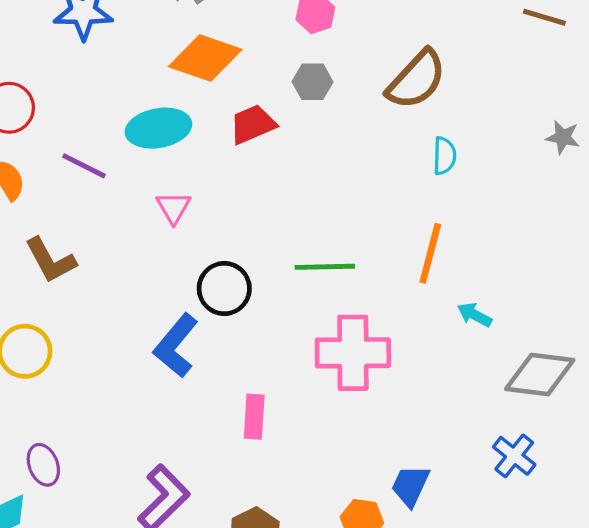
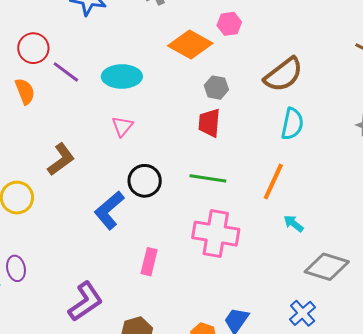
orange diamond: (205, 58) -> (190, 45), moved
gray hexagon: (312, 82) -> (216, 88), moved
red trapezoid: (253, 124) -> (209, 123), moved, turned -72
cyan semicircle: (444, 156) -> (292, 124), size x1.4
purple line: (84, 166) -> (66, 72), moved
brown L-shape: (50, 260) -> (61, 159), moved, turned -108

